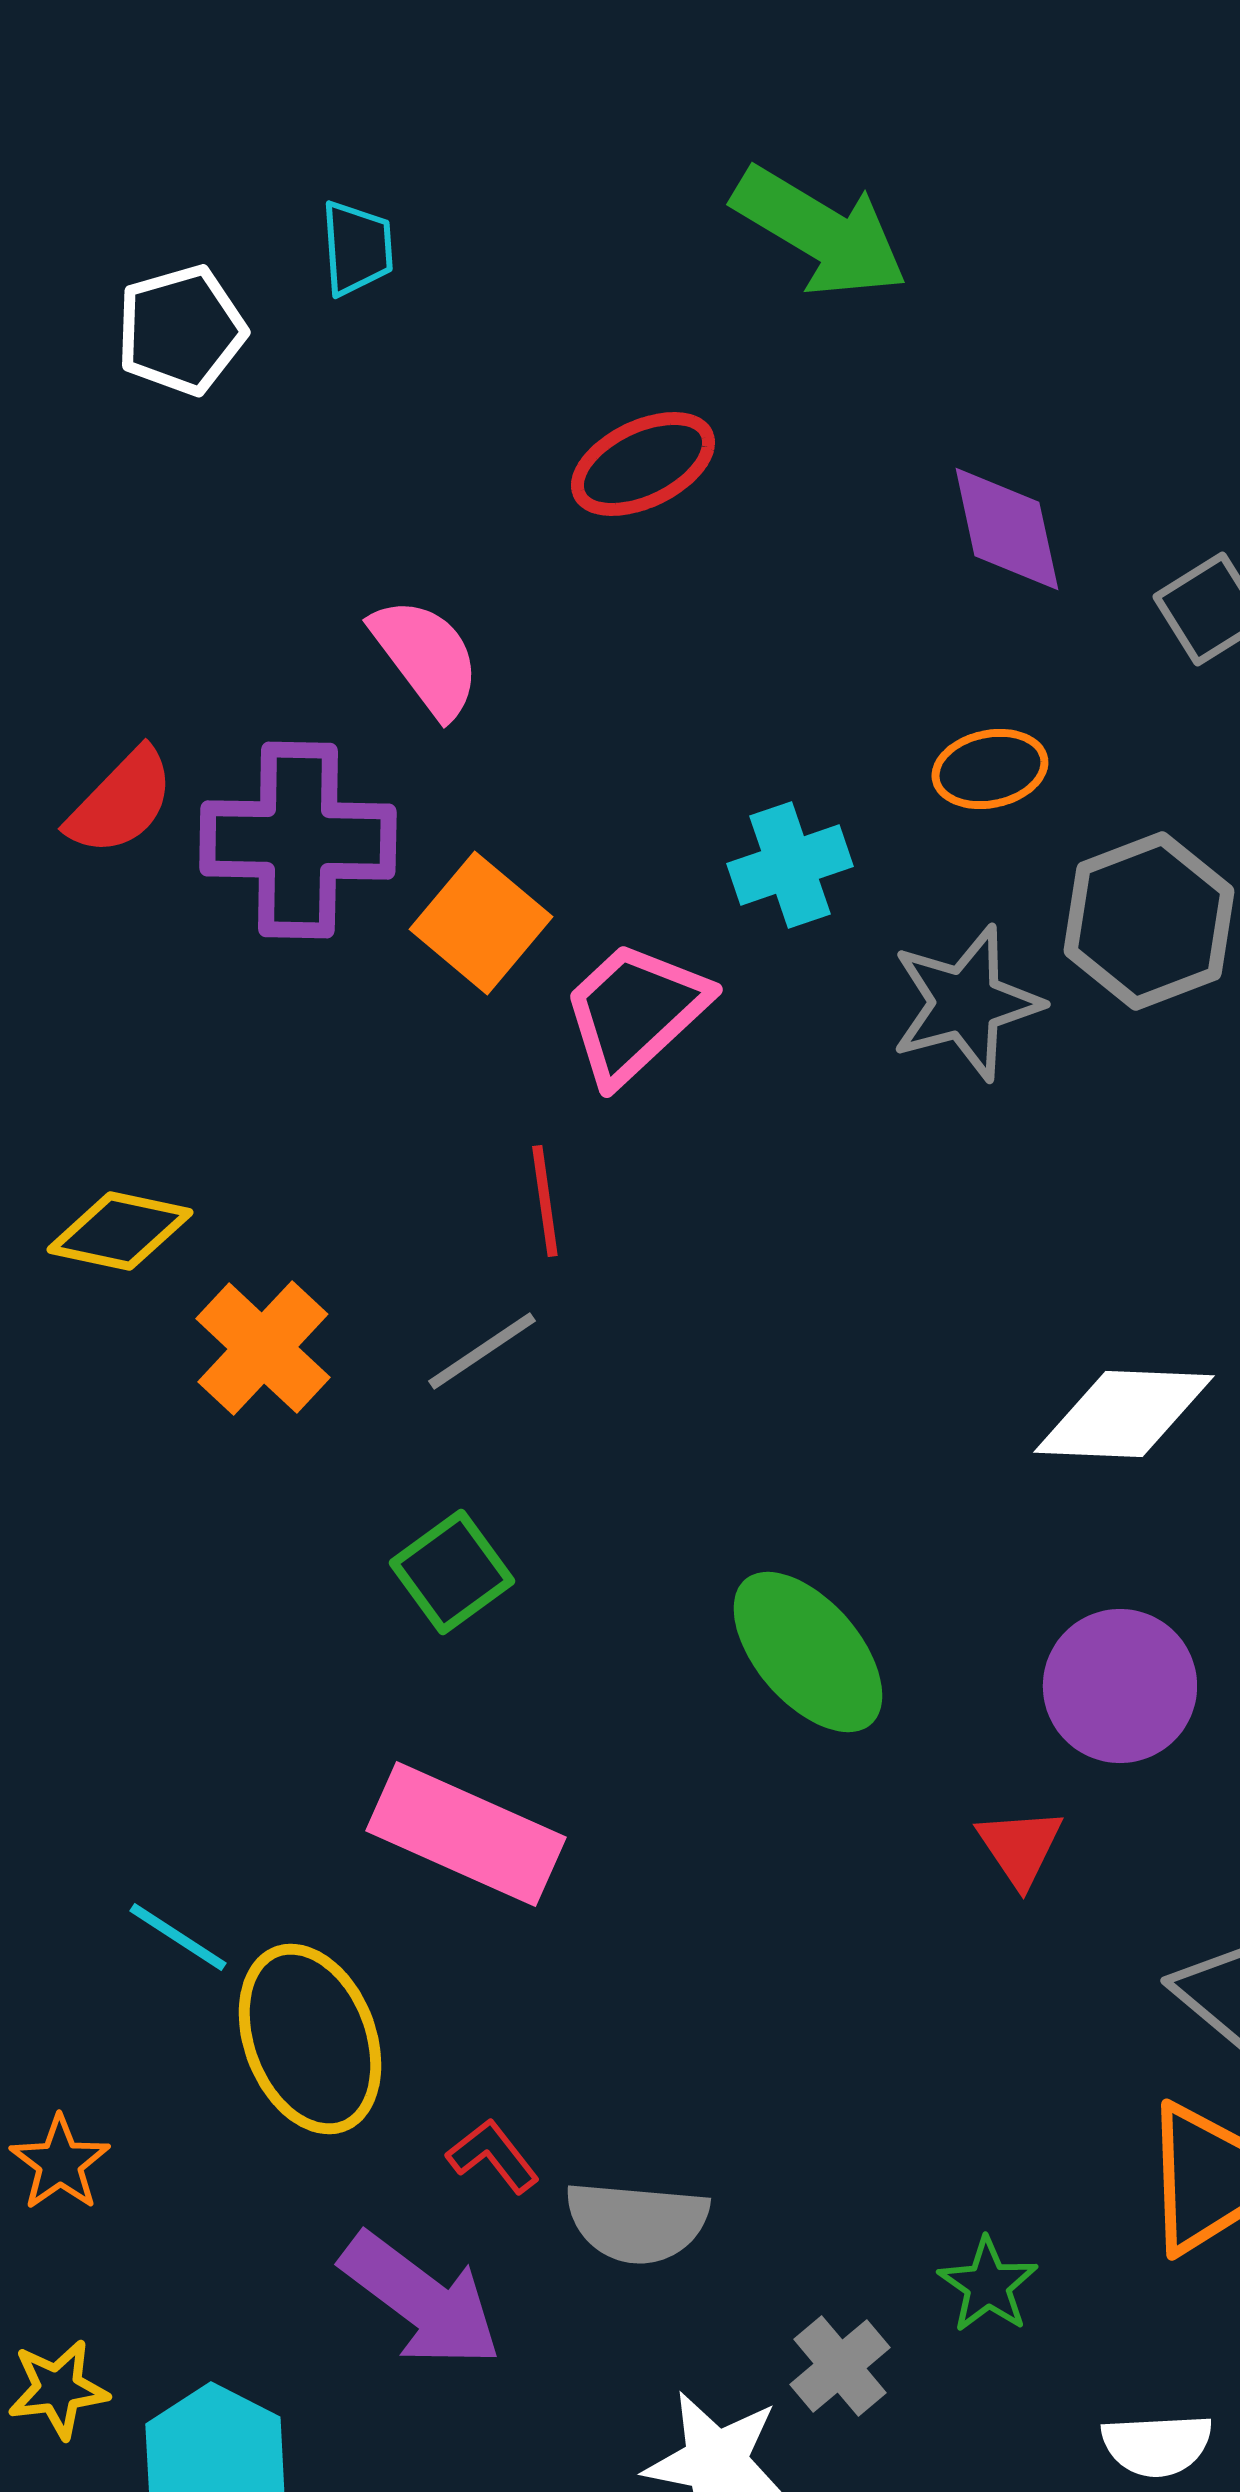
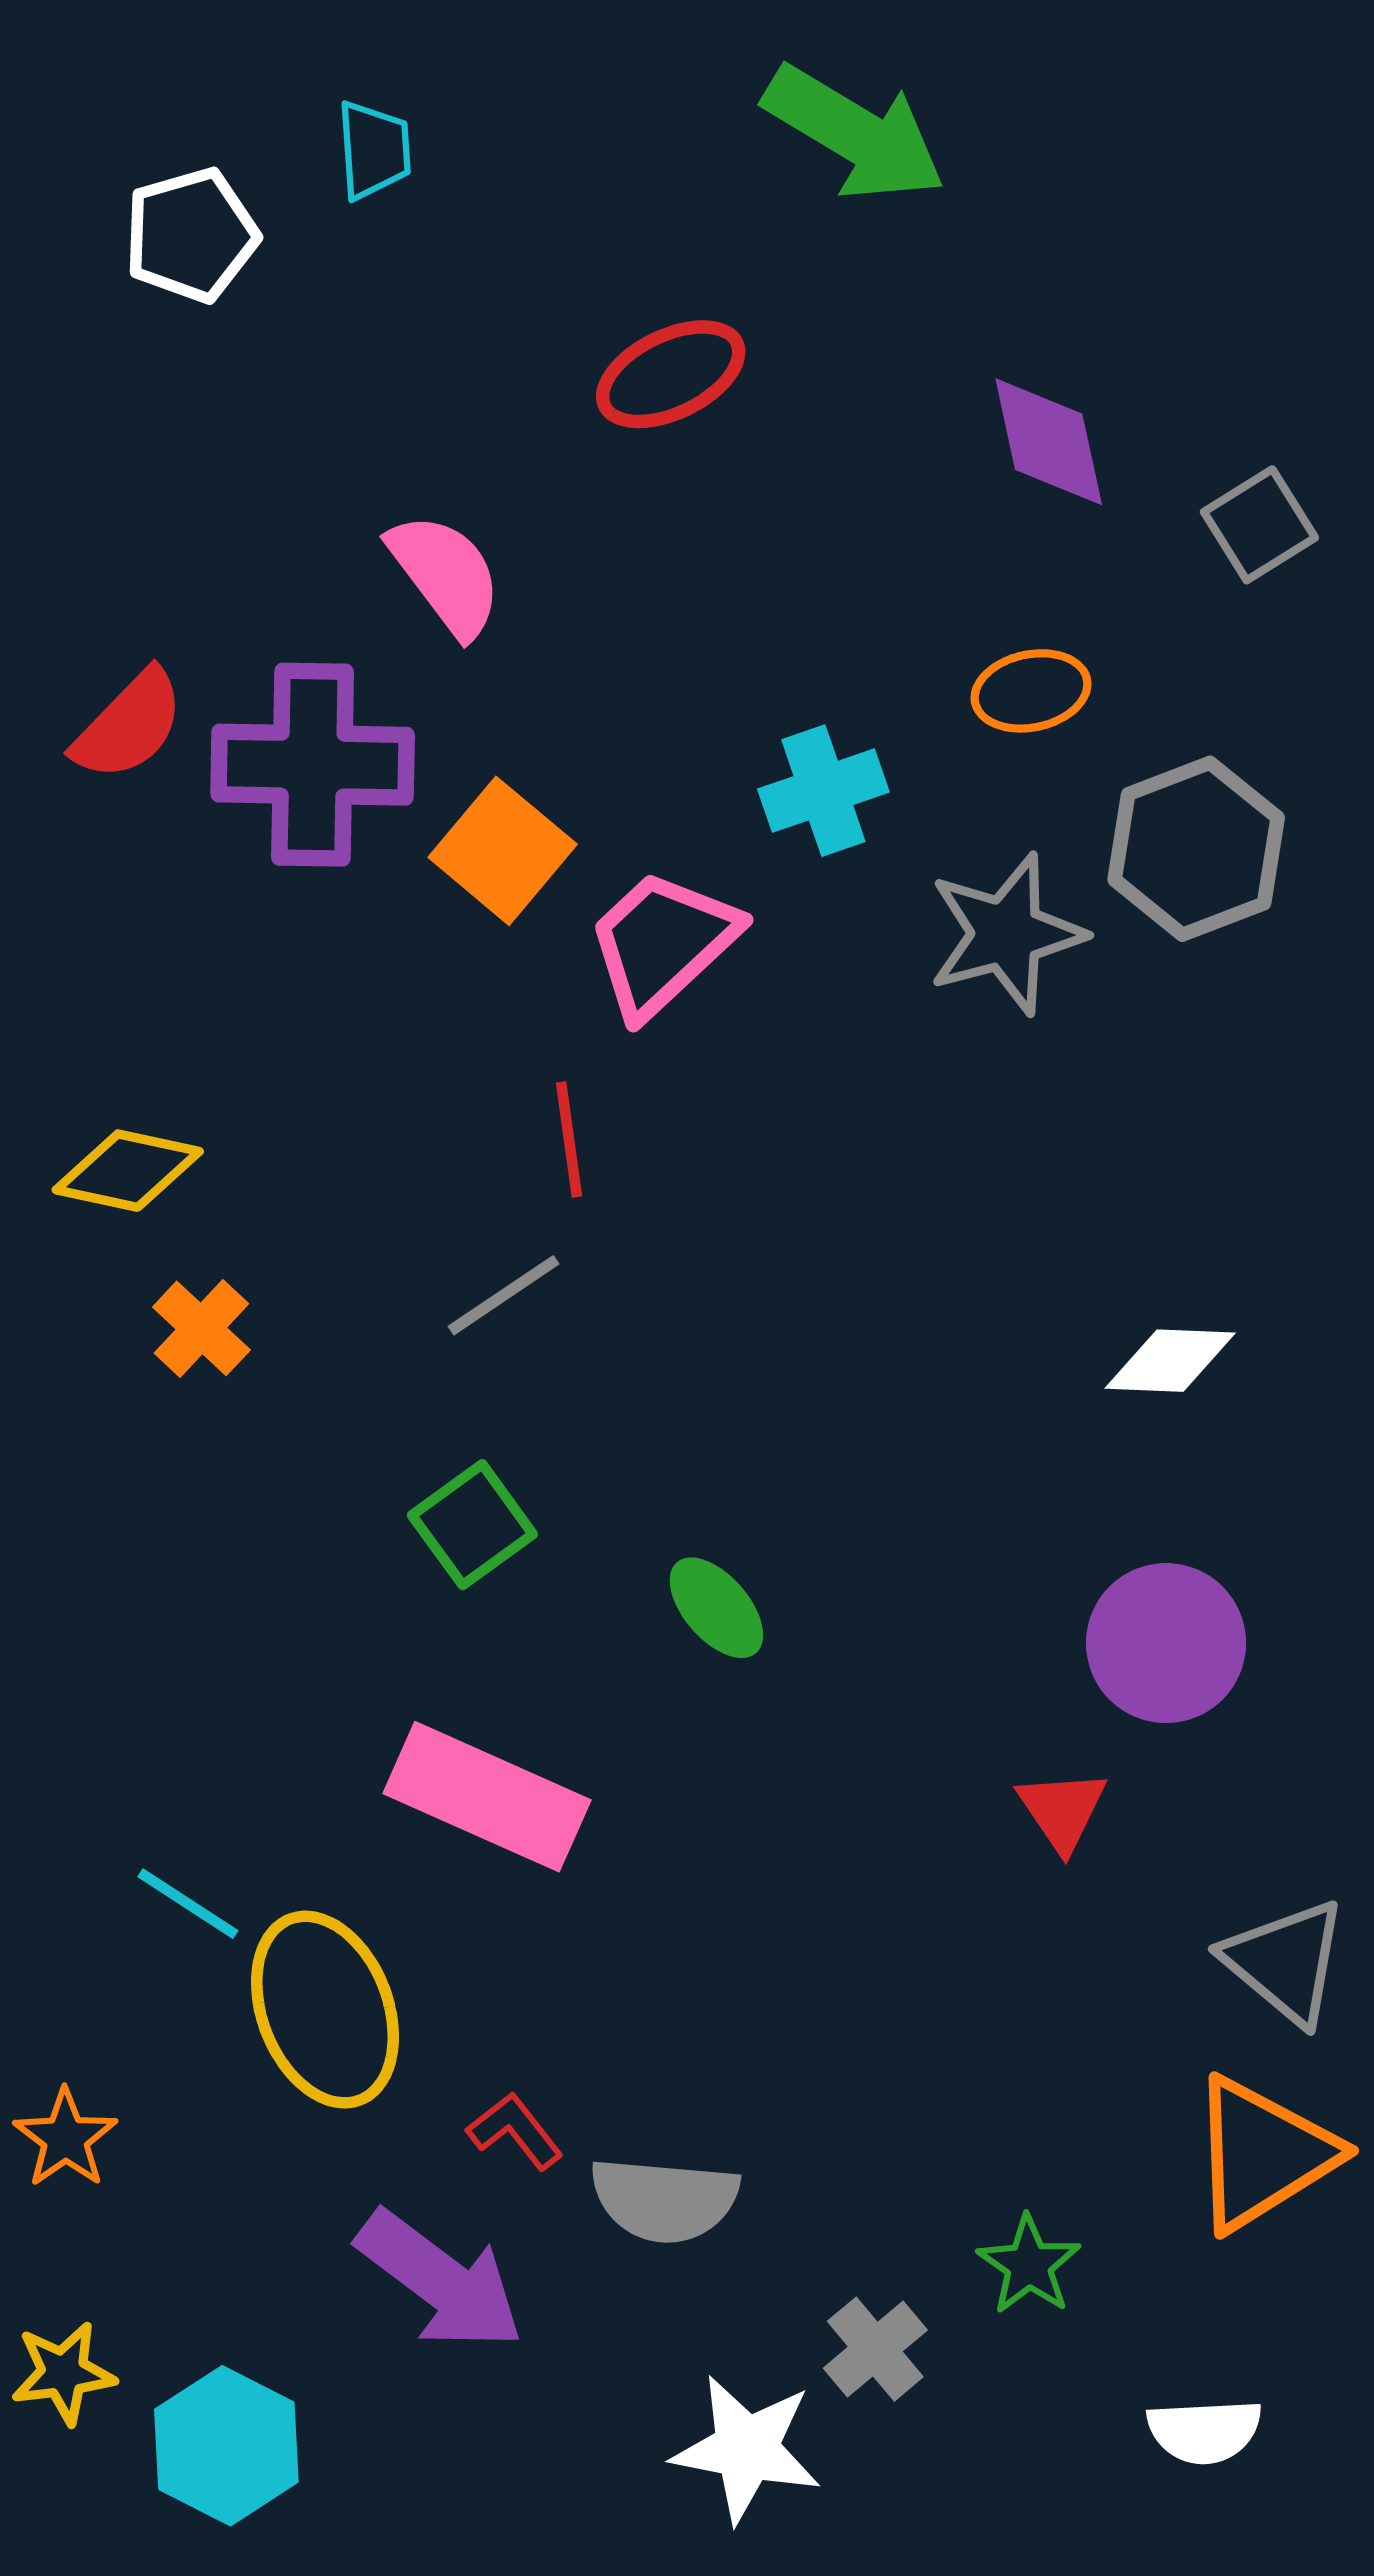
orange cross: (263, 1348) -> (201, 1328), moved, size x0.7
white diamond: (1124, 1414) -> (1170, 1361), size x0.7
green ellipse: (808, 1652) -> (716, 1608), moved, size x0.6

